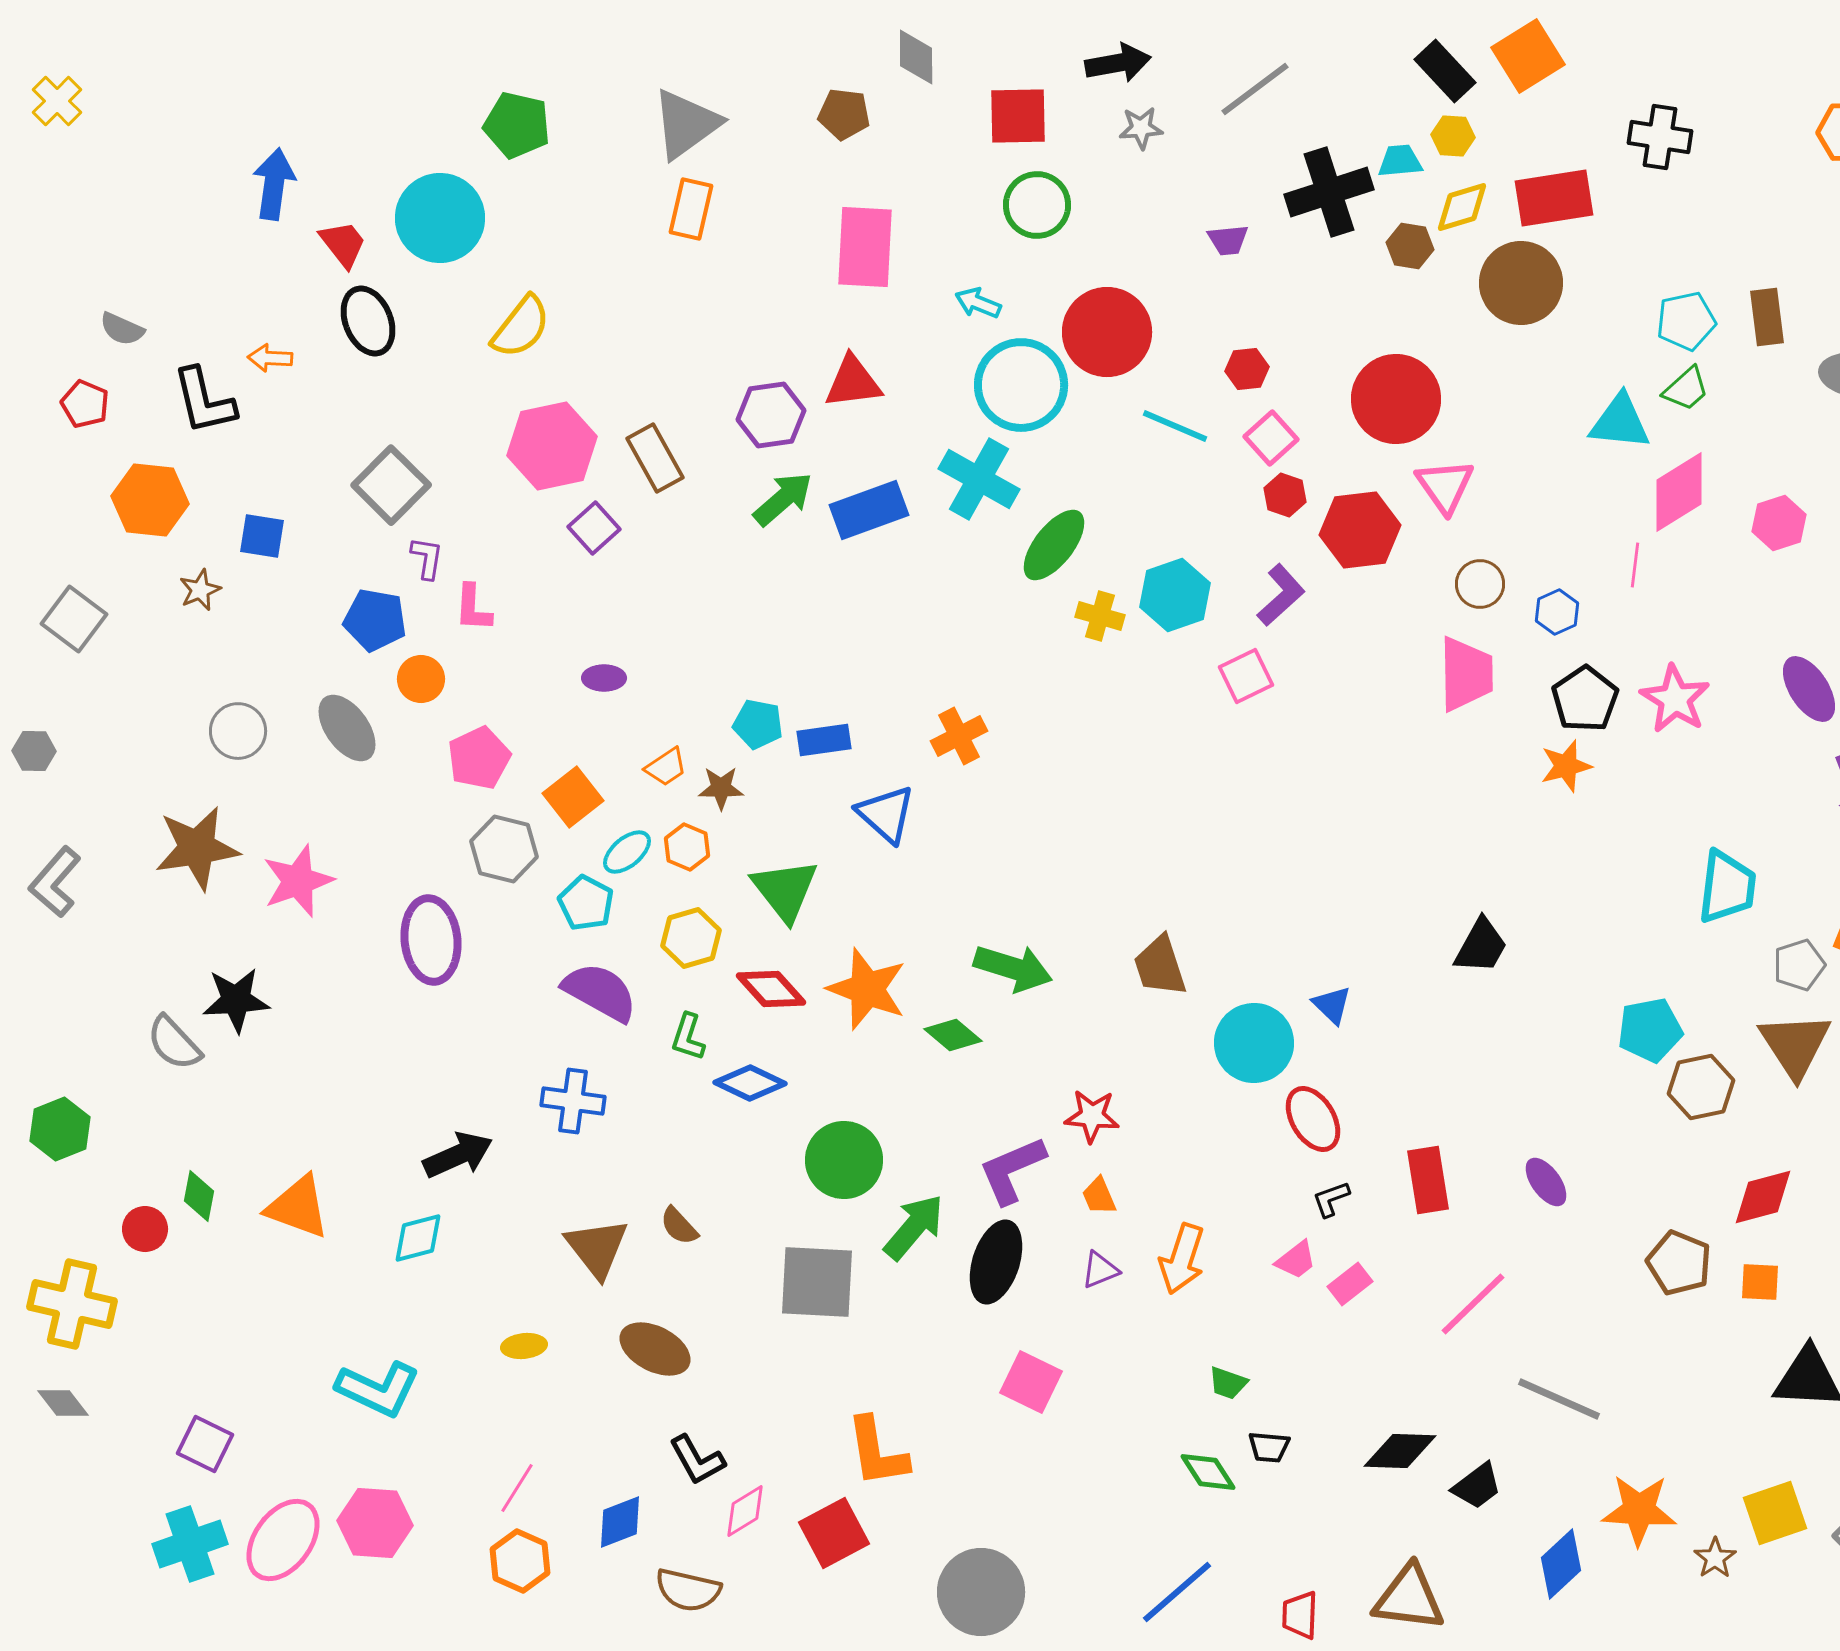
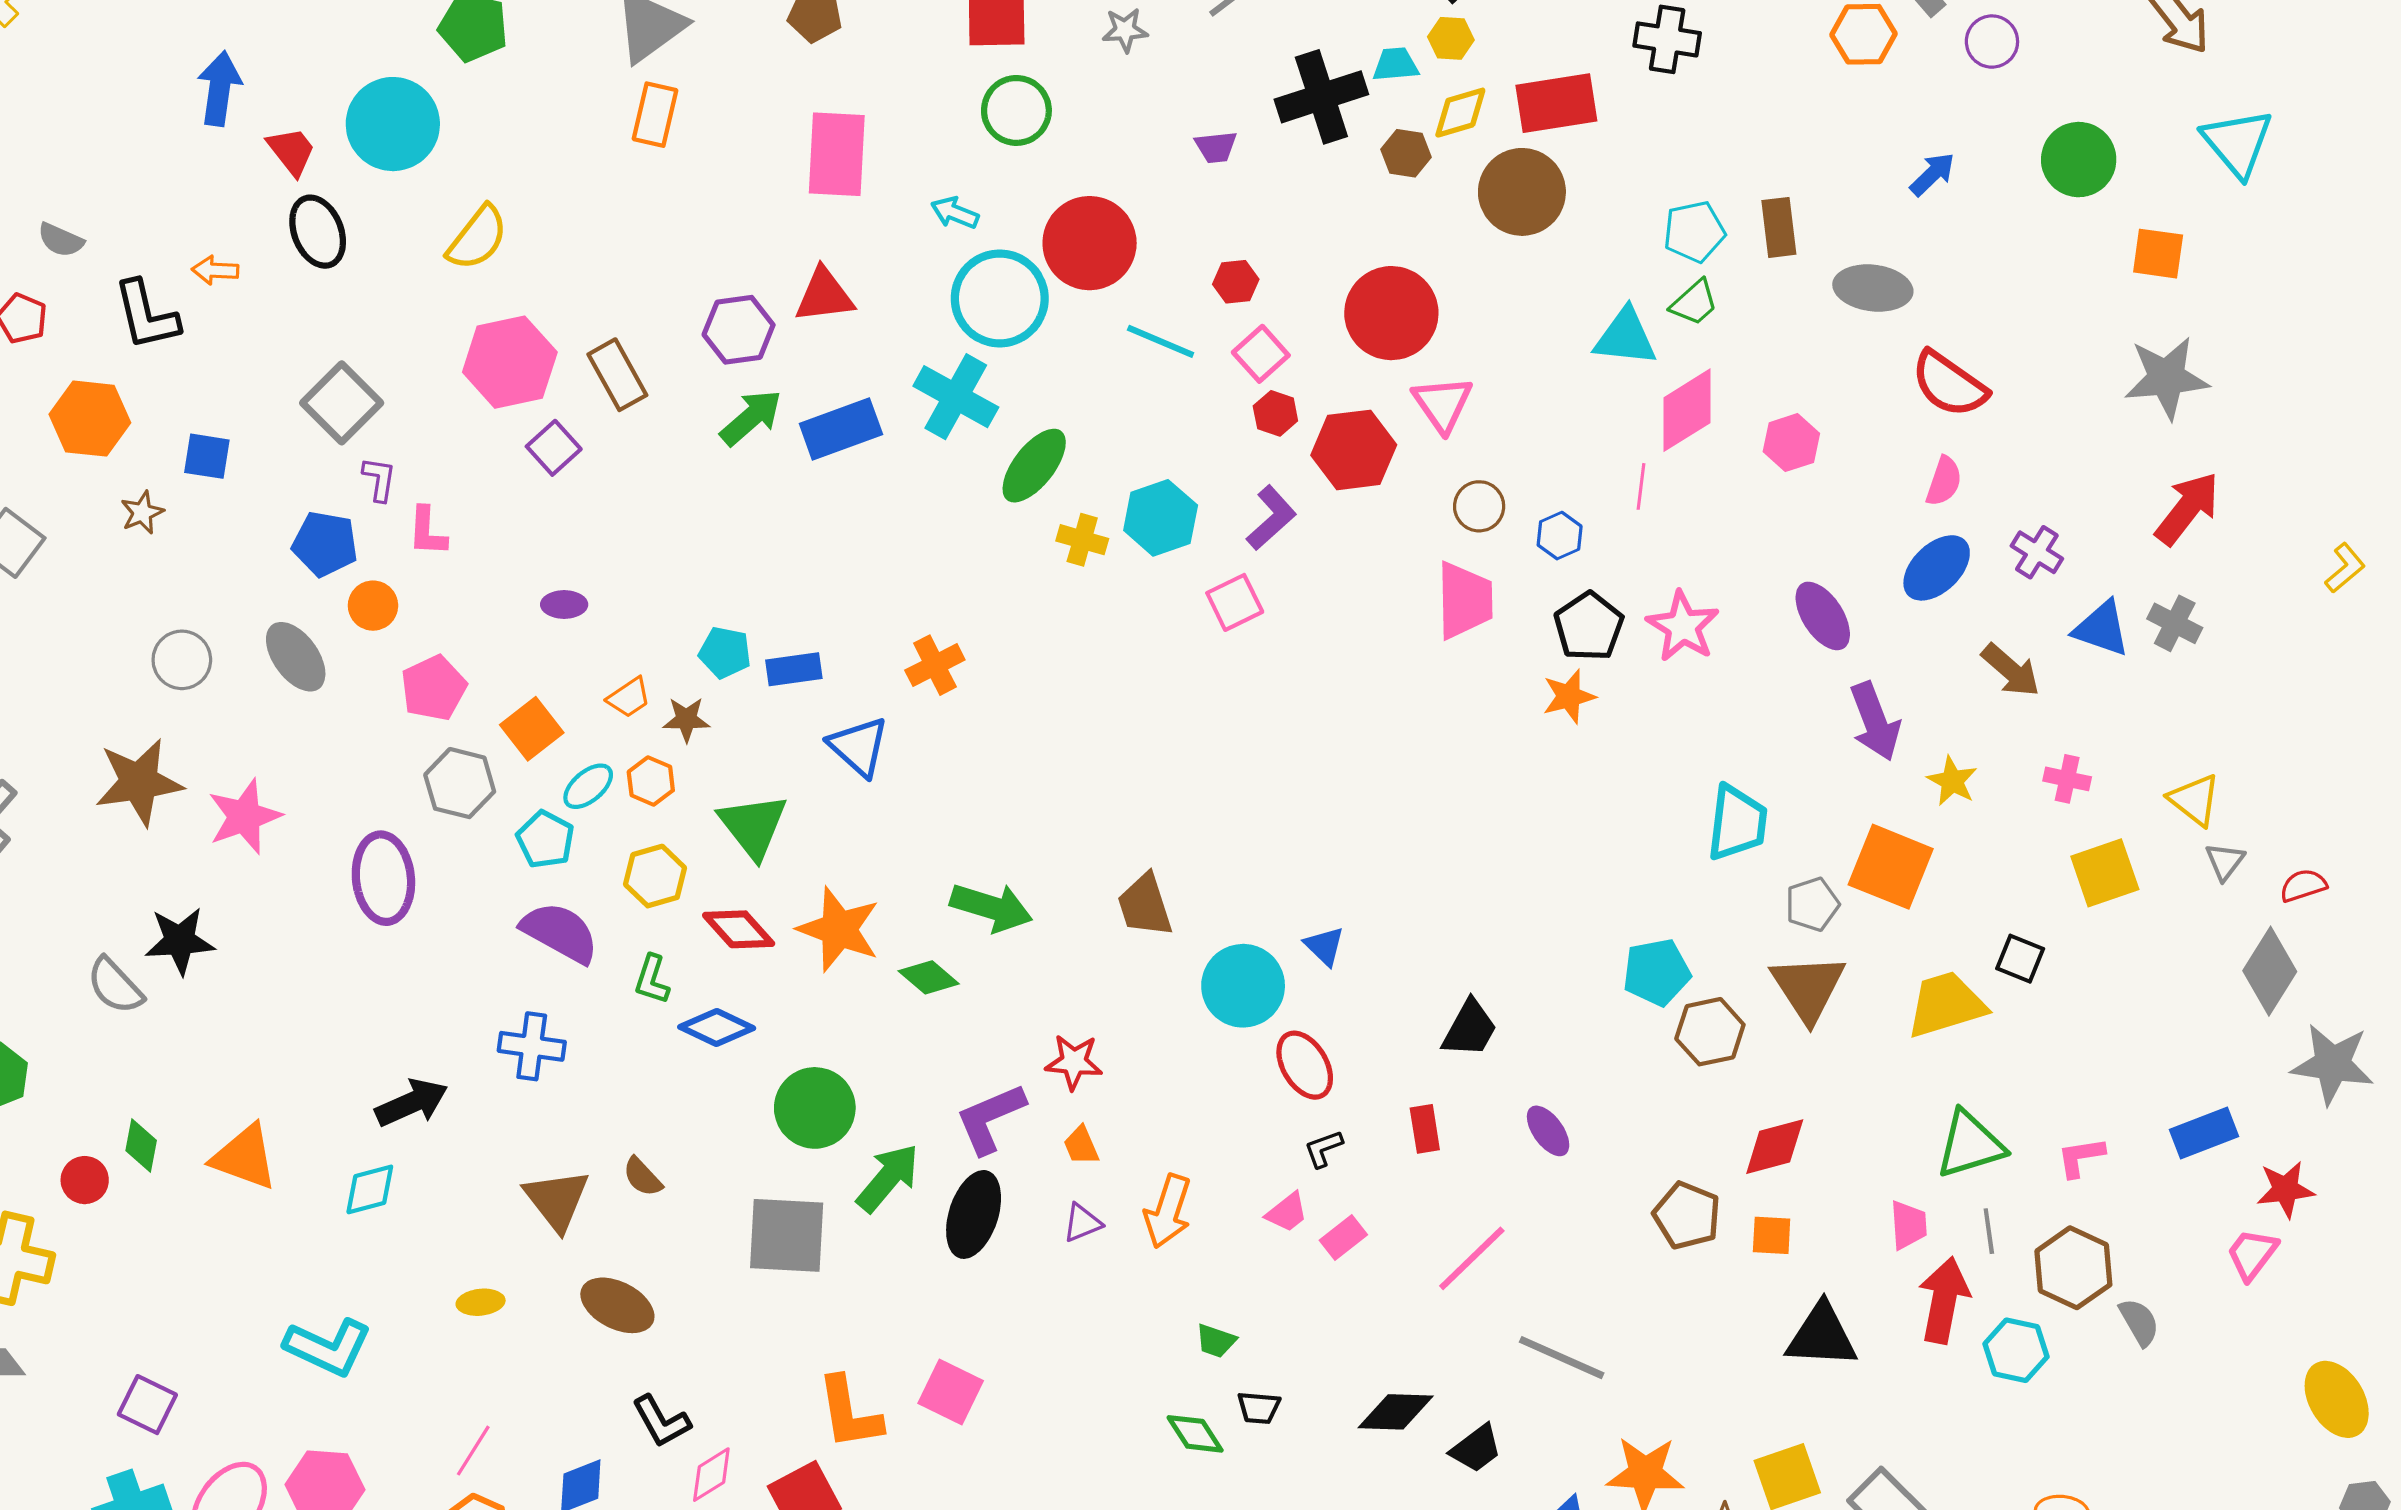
black trapezoid: (1481, 946) -> (1470, 1029), moved
red rectangle: (1428, 1180) -> (1425, 1129), size x0.7
pink square: (1031, 1382) -> (951, 1392), moved

